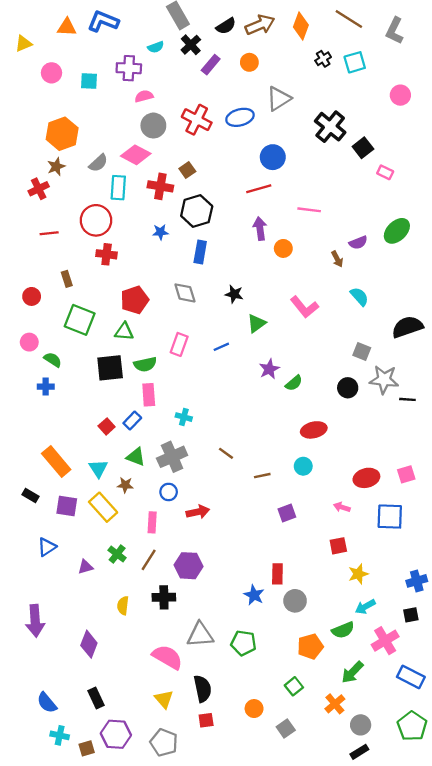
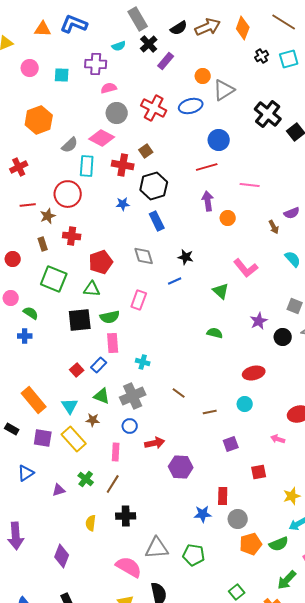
orange circle: (249, 62) -> (203, 76), moved
brown star: (56, 167) -> (48, 216), moved
blue rectangle: (200, 252) -> (157, 221), turned -36
red cross: (107, 254) -> (72, 236), moved
green triangle: (256, 323) -> (221, 291), moved, turned -42
blue line: (221, 347) -> (175, 281), moved
purple star: (269, 369) -> (259, 321), moved
green semicircle: (294, 383) -> (215, 333), moved, turned -126
red square: (338, 546) -> (259, 472), moved
purple hexagon: (188, 566) -> (181, 467), moved
blue star: (254, 595) -> (203, 514), turned -30
orange pentagon: (310, 646) -> (251, 544), moved

